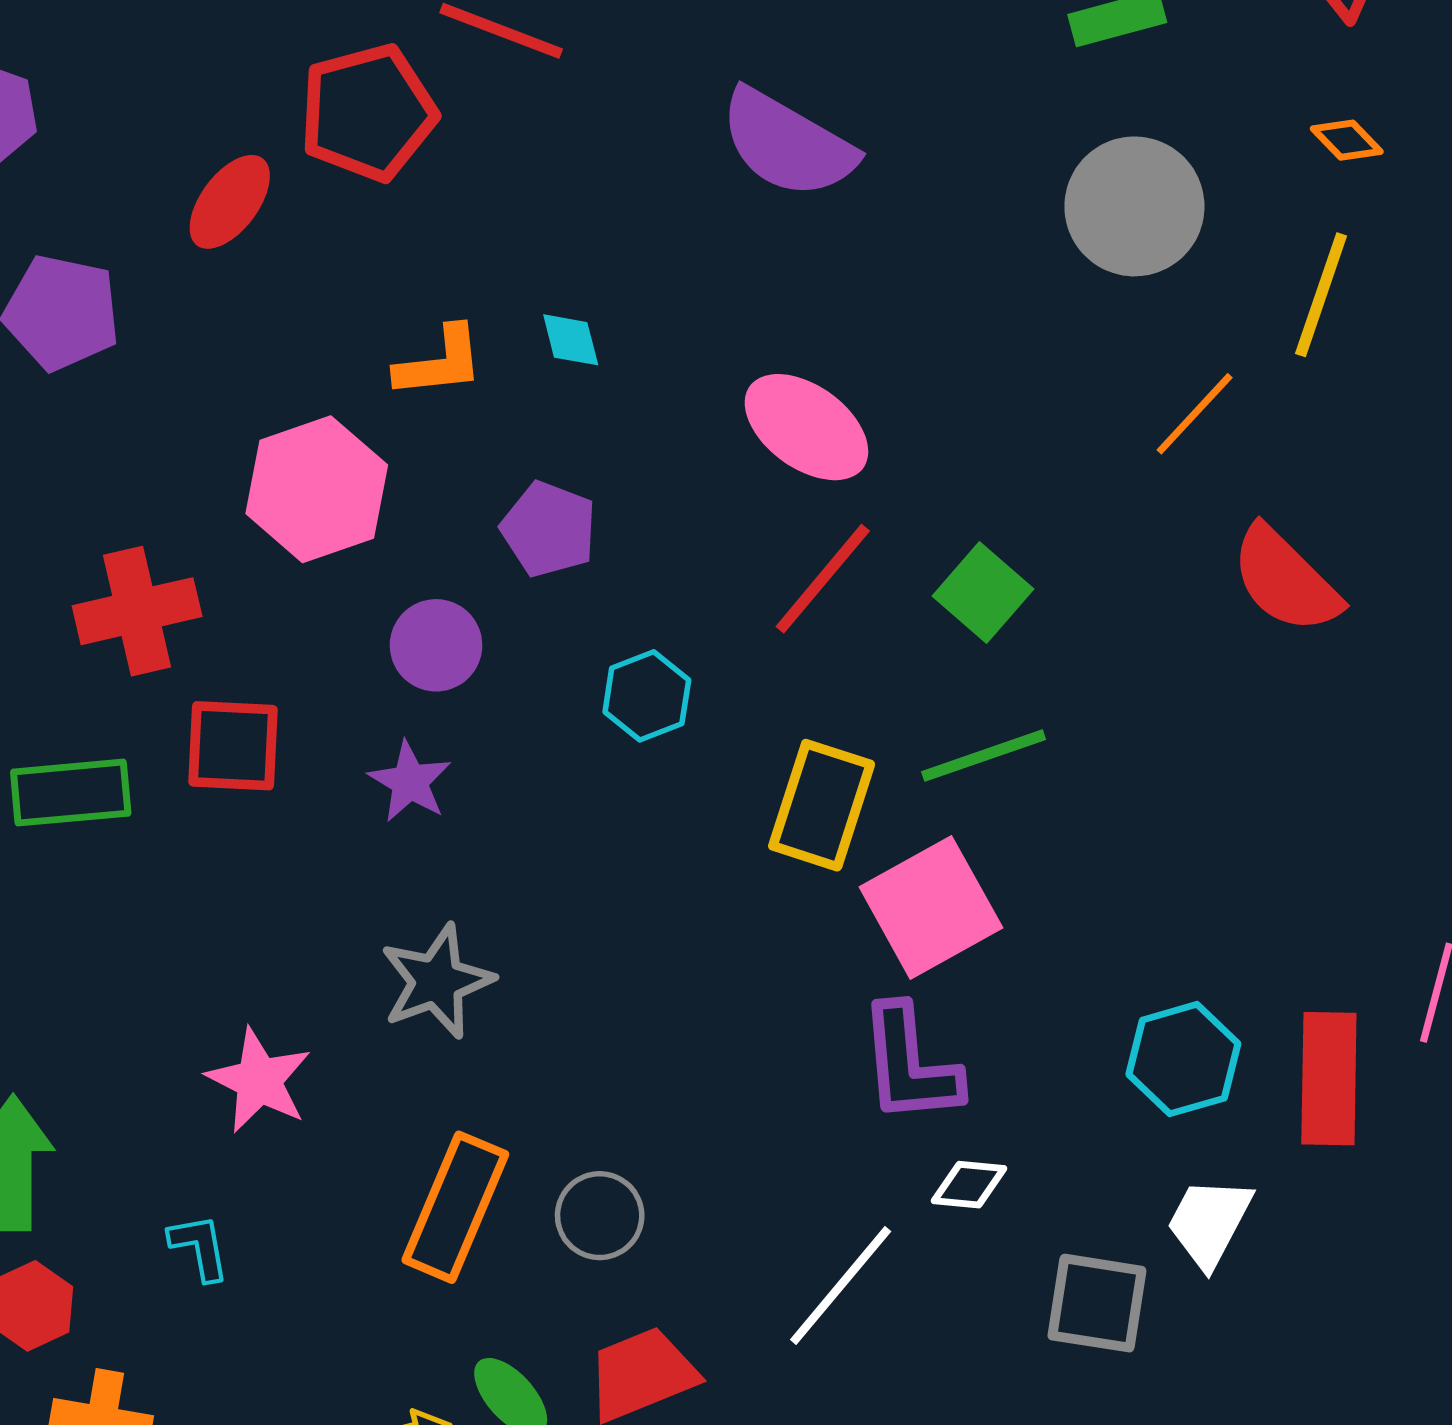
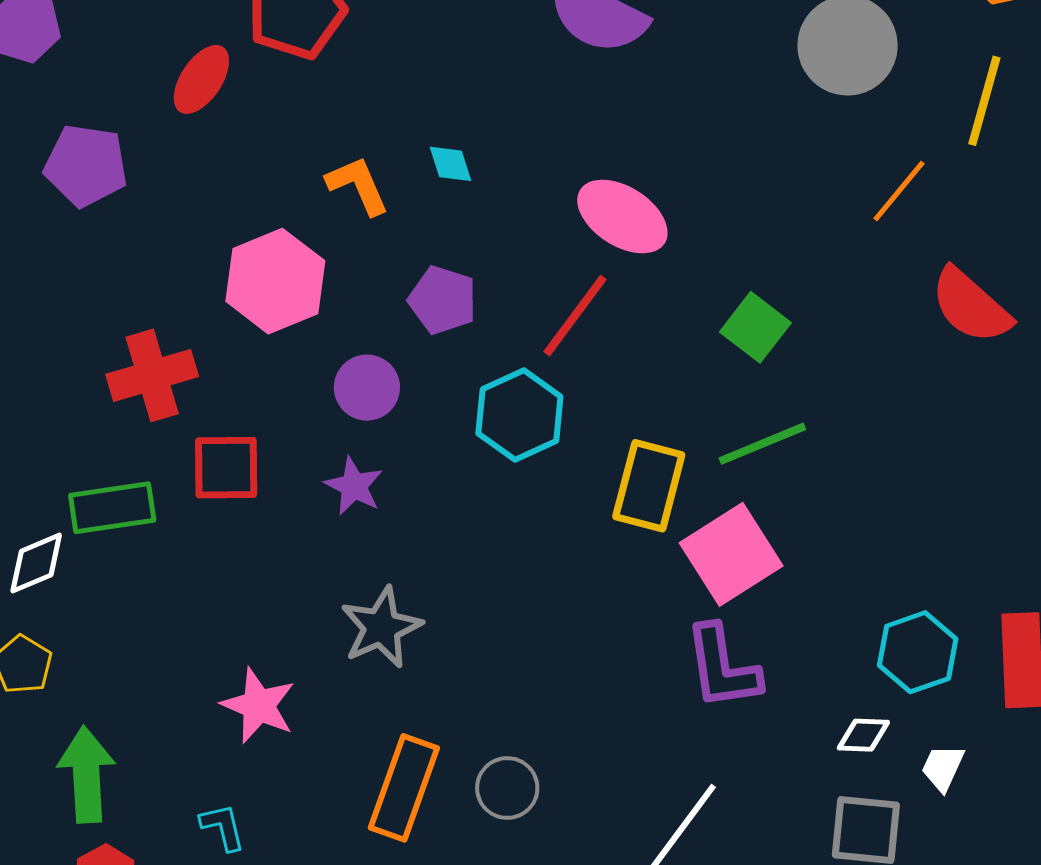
orange L-shape: (440, 362) -> (358, 185), turned -104
red line: (823, 579) -> (575, 316), moved
cyan hexagon: (647, 696) -> (519, 415), size x1.4
white diamond: (969, 1185) -> (863, 735), moved
white trapezoid: (1209, 1222) -> (943, 768), size x0.7

